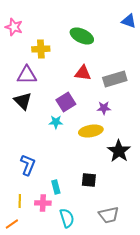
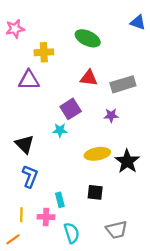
pink star: (14, 27) -> (15, 29), turned -30
black triangle: (23, 101) -> (25, 144), moved
yellow ellipse: (91, 131) -> (97, 154), moved

